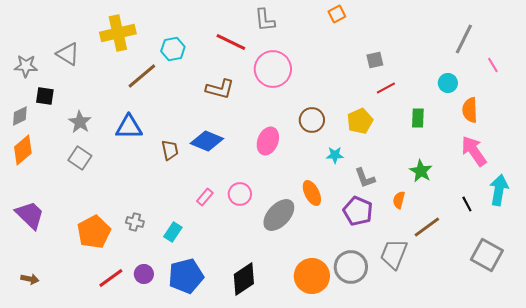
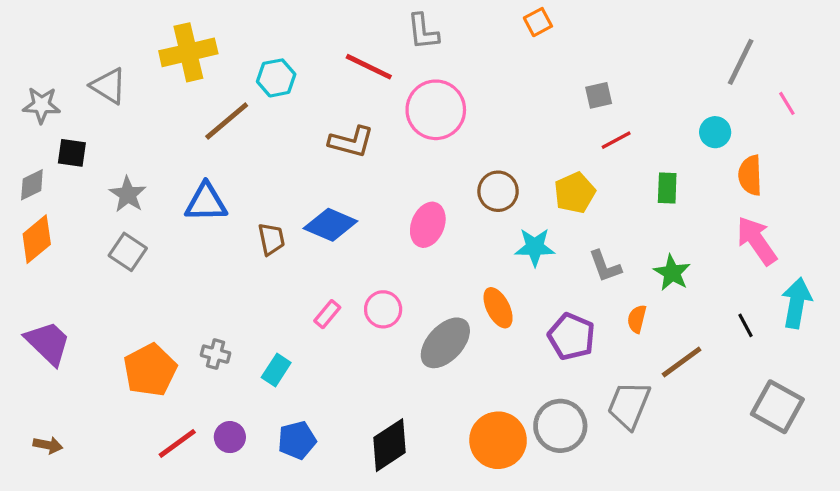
cyan star: (335, 155) -> (535, 247), size x1.4
gray L-shape: (365, 178) -> (605, 266), moved
blue pentagon: (186, 276) -> (297, 440), size x0.7

